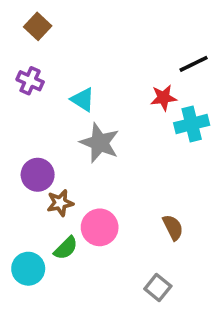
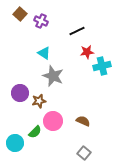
black line: (194, 64) -> (77, 31), moved
purple cross: (30, 81) -> (41, 21), moved
brown star: (60, 203) -> (39, 101), moved
brown semicircle: (173, 227) -> (83, 121), moved, turned -40

